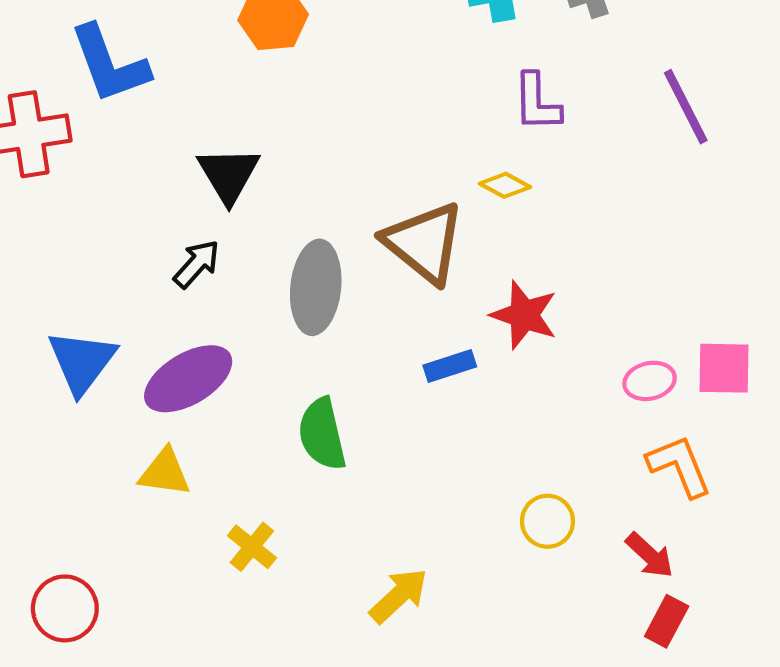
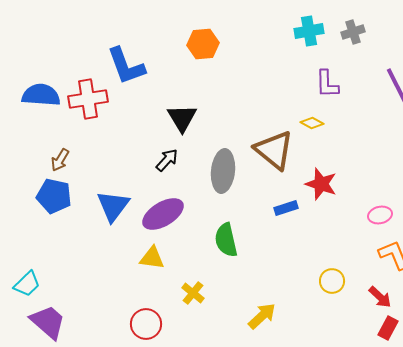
red circle: (65, 608) -> (146, 324), moved

